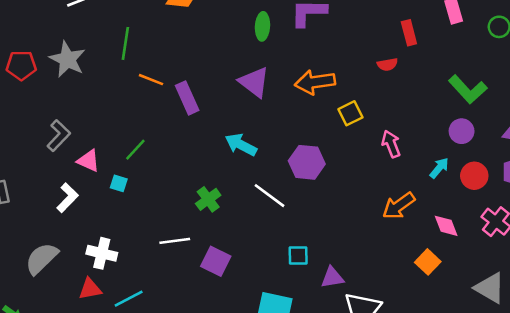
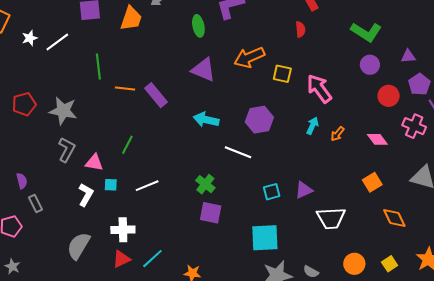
gray star: (67, 59) -> (63, 111), moved
red semicircle: (387, 64) -> (300, 29), turned -70
yellow square: (350, 113) -> (282, 74), turned -36
pink arrow: (391, 144) -> (319, 89), size x1.4
cyan arrow: (439, 168) -> (312, 126), moved
cyan square: (119, 183) -> (111, 185), moved
green cross: (208, 199) -> (205, 184), moved
orange arrow: (399, 206) -> (338, 134), size x0.6
white line: (175, 241) -> (147, 186), moved
orange square: (428, 262) -> (372, 182), moved, turned 30
purple triangle: (332, 277) -> (304, 190), moved

